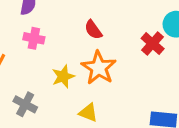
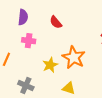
red semicircle: (93, 30) -> (56, 22), moved

